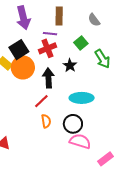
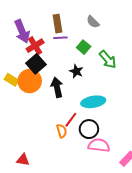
purple line: (50, 34) -> (60, 38), moved
red cross: (47, 48) -> (35, 46), moved
black square: (19, 50) -> (36, 64), moved
red line: (41, 101) -> (71, 120), moved

